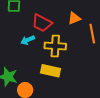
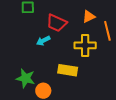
yellow cross: (55, 46) -> (85, 45), moved

